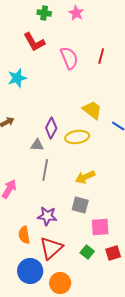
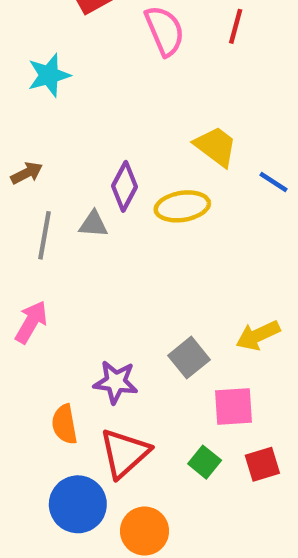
gray line: (45, 170) -> (44, 235), moved
yellow arrow: (85, 177) -> (258, 335), moved
gray square: (80, 205) -> (189, 358), turned 36

